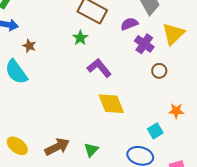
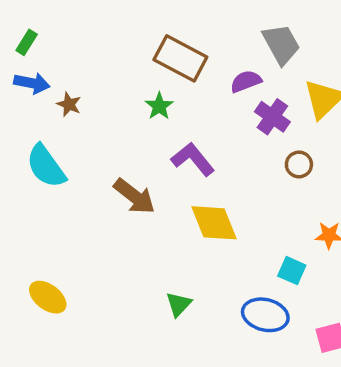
brown star: (29, 46) -> (69, 104), moved
cyan square: (155, 131) -> (292, 271), turned -35
brown arrow: (57, 147) -> (134, 196), moved, turned 65

